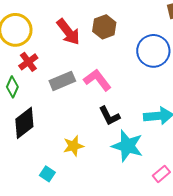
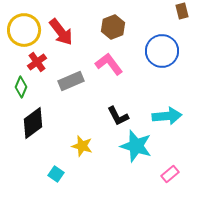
red arrow: (68, 32) -> (61, 32), moved
pink L-shape: (97, 80) -> (109, 64), moved
yellow star: (73, 146) -> (82, 146), turned 30

